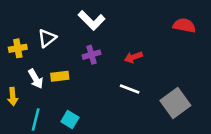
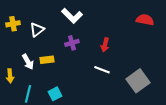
yellow cross: (18, 48) -> (13, 24), moved
red arrow: (133, 57) -> (105, 45), turned -56
cyan square: (70, 119) -> (55, 94), turned 32

